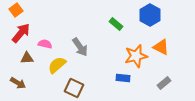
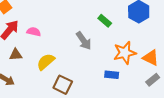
pink semicircle: (45, 44) -> (34, 32), moved
gray arrow: (80, 47) -> (84, 41), moved
orange triangle: (161, 47) -> (151, 58), moved

